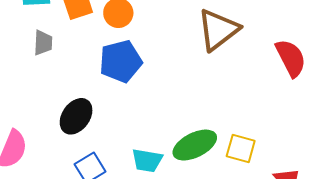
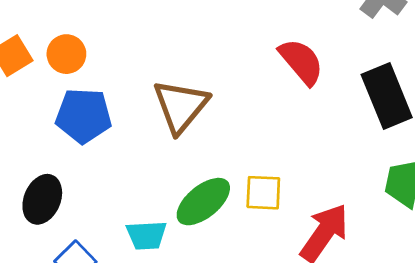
brown triangle: (218, 30) -> (181, 106), moved
blue pentagon: (121, 61) -> (84, 116), turned 30

